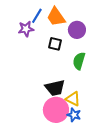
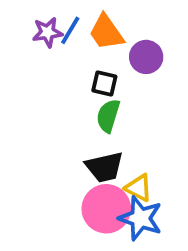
purple star: (26, 29) -> (47, 32), moved
green semicircle: (79, 61) -> (108, 116), moved
blue star: (74, 115) -> (140, 218), size x1.6

